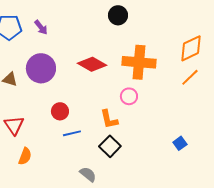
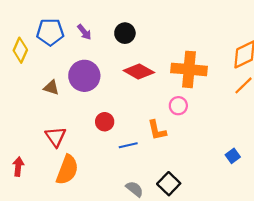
black circle: (118, 15) -> (125, 33), moved
blue line: (72, 133) -> (128, 145), moved
black square: (110, 146) -> (169, 184), moved
orange semicircle: (25, 156) -> (67, 170), size x1.6

